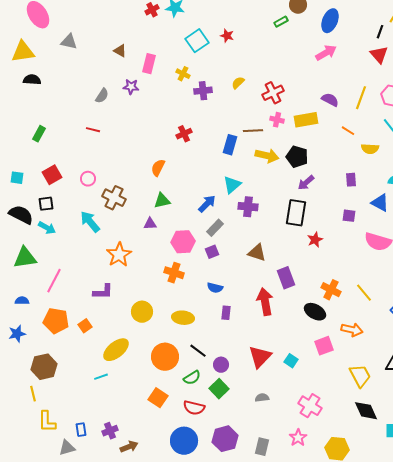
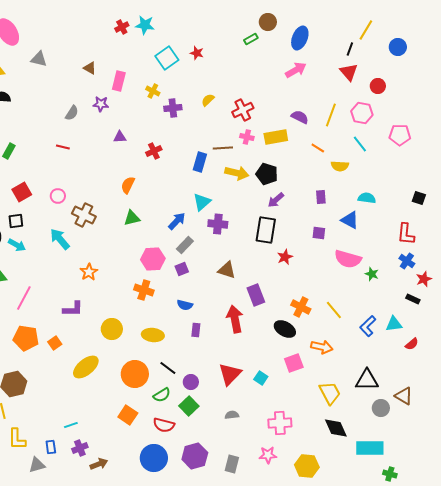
purple triangle: (150, 224) -> (120, 137), moved
orange star: (119, 255) -> (89, 272), size x0.7
cyan line: (101, 377) -> (71, 425), moved
pink cross: (310, 406) -> (280, 423), turned -35
pink star: (298, 438) -> (268, 455), turned 30

